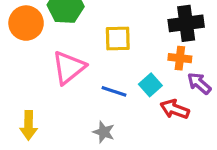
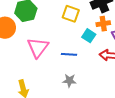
yellow square: (118, 39) -> (71, 14), moved, turned 36
cyan square: (150, 85) -> (89, 36), moved

